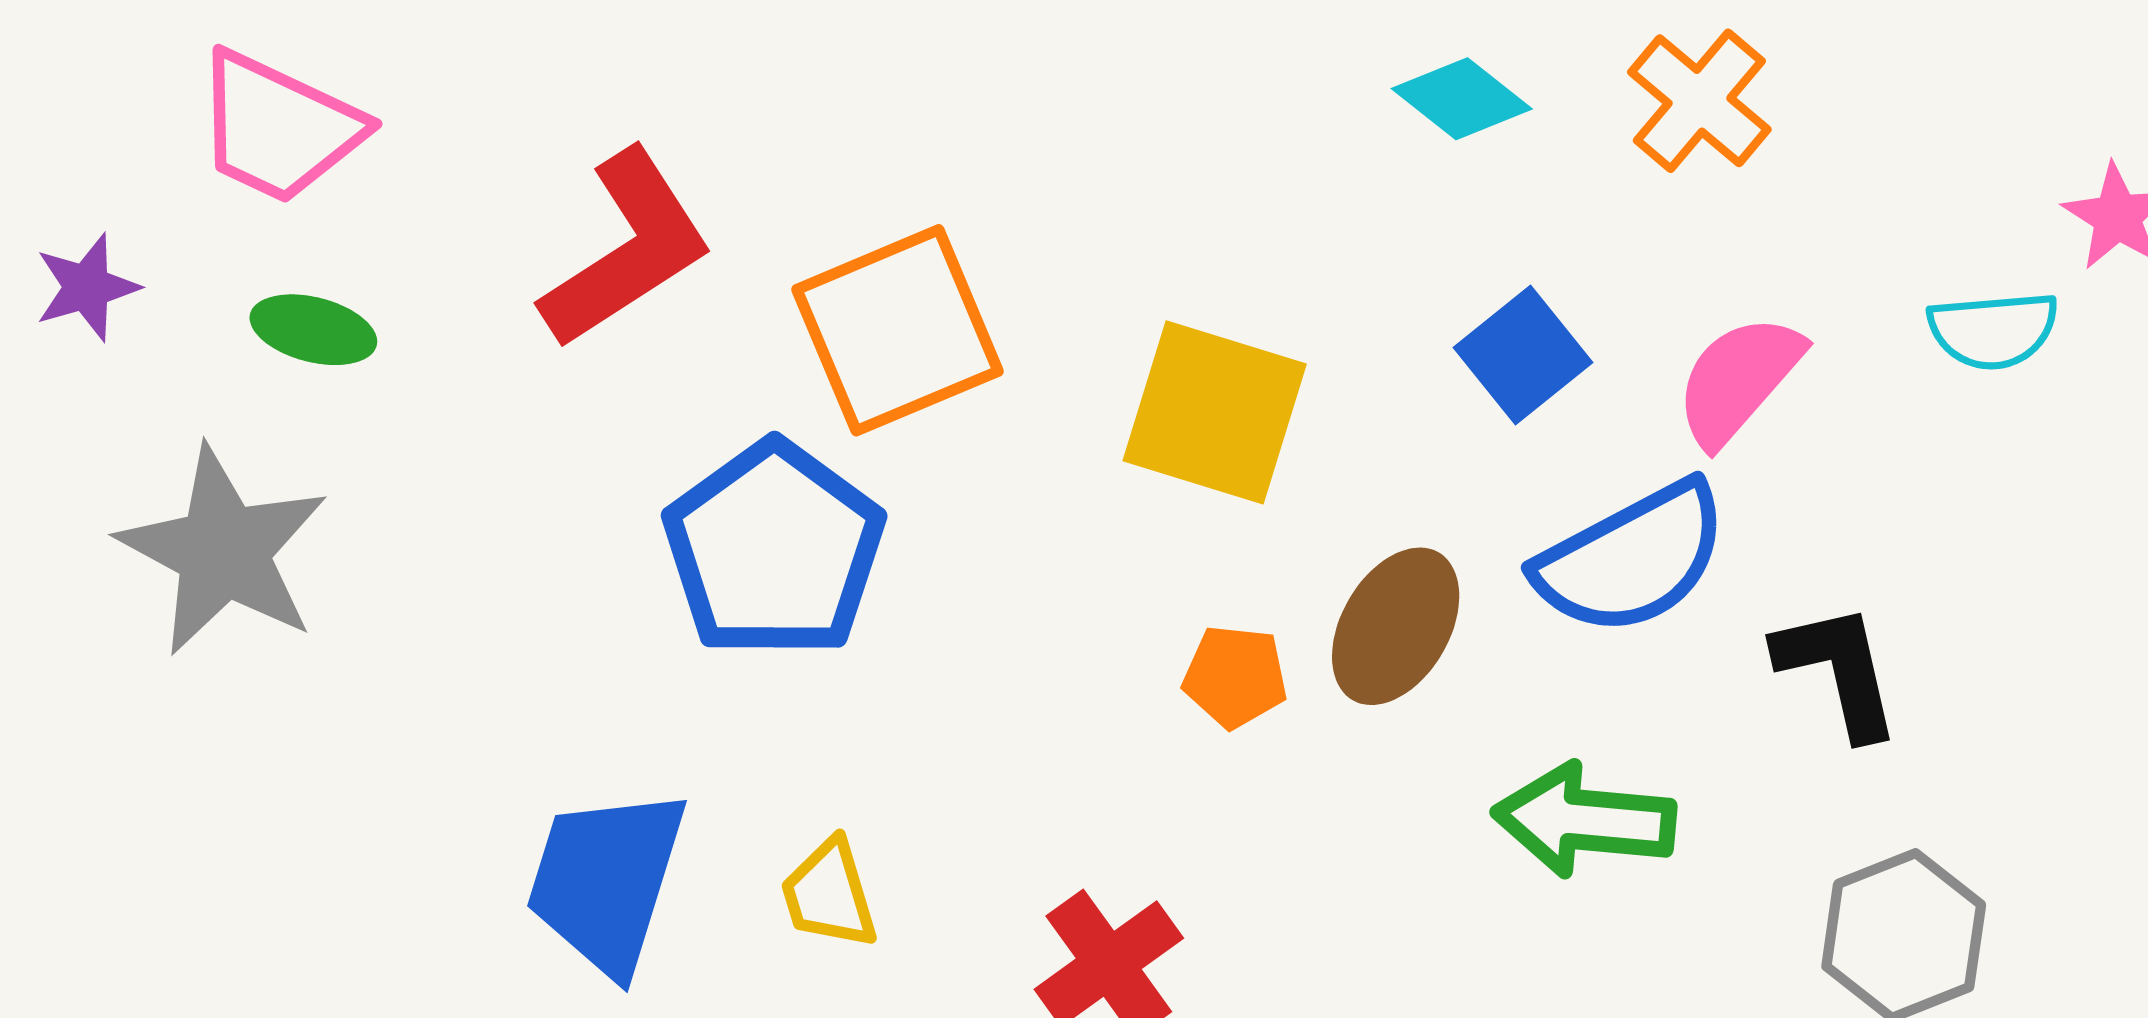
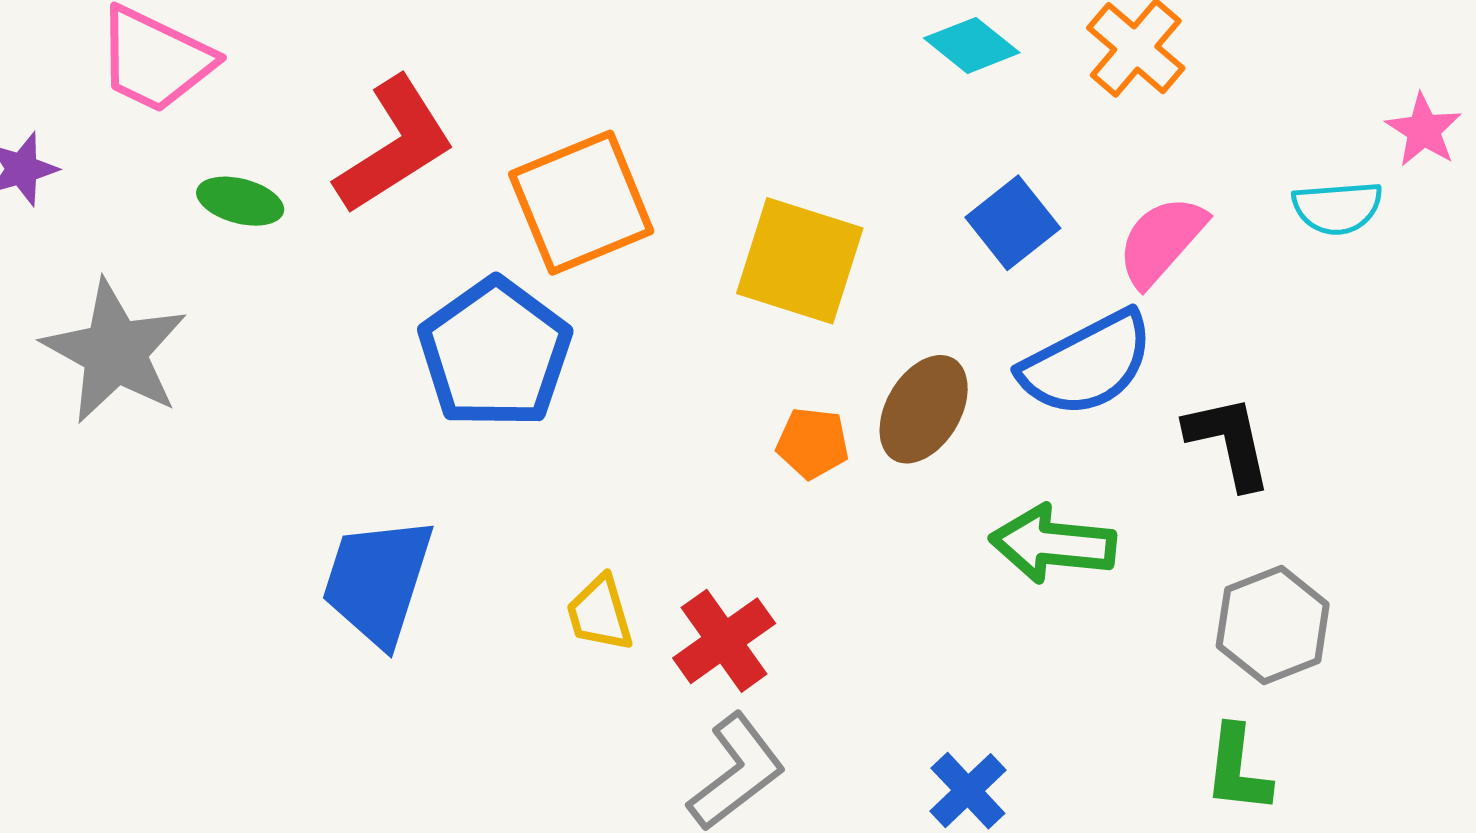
green ellipse: (313, 330) -> (240, 201), moved
yellow trapezoid: (829, 894) -> (600, 613), moved

